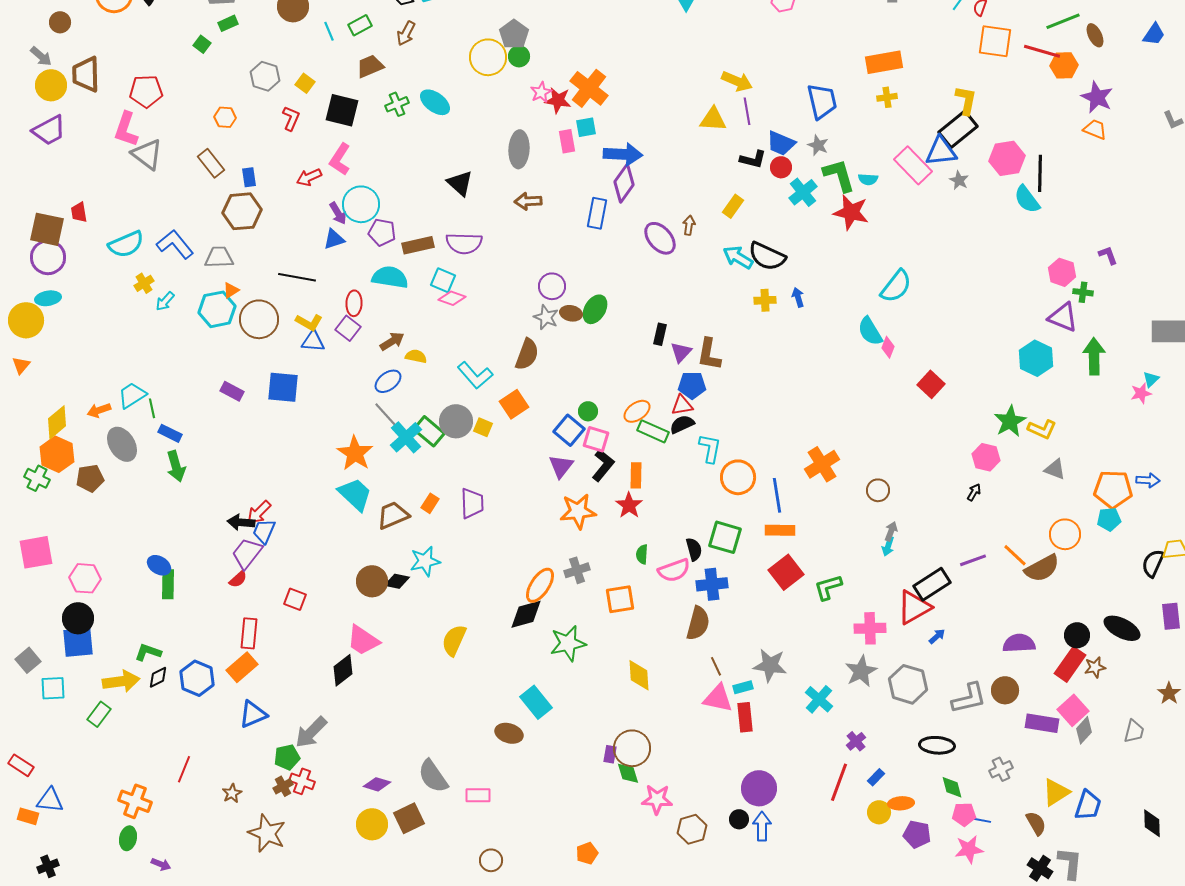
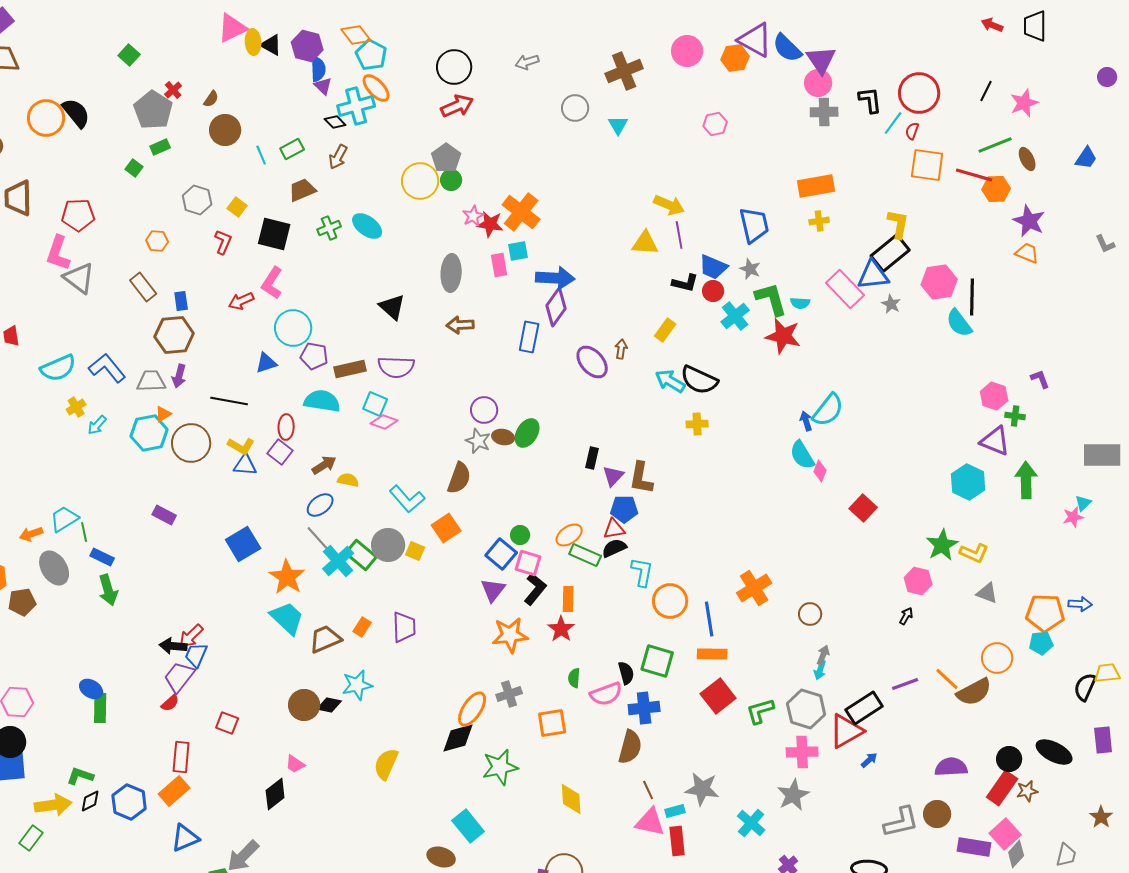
purple arrow: (338, 213) -> (179, 376), moved, turned 45
blue arrow: (798, 297) -> (806, 421), moved
blue square: (283, 387) -> (243, 544), moved, turned -36
pink trapezoid: (363, 640) -> (295, 764), size x0.6
gray hexagon: (908, 684) -> (806, 709), moved

